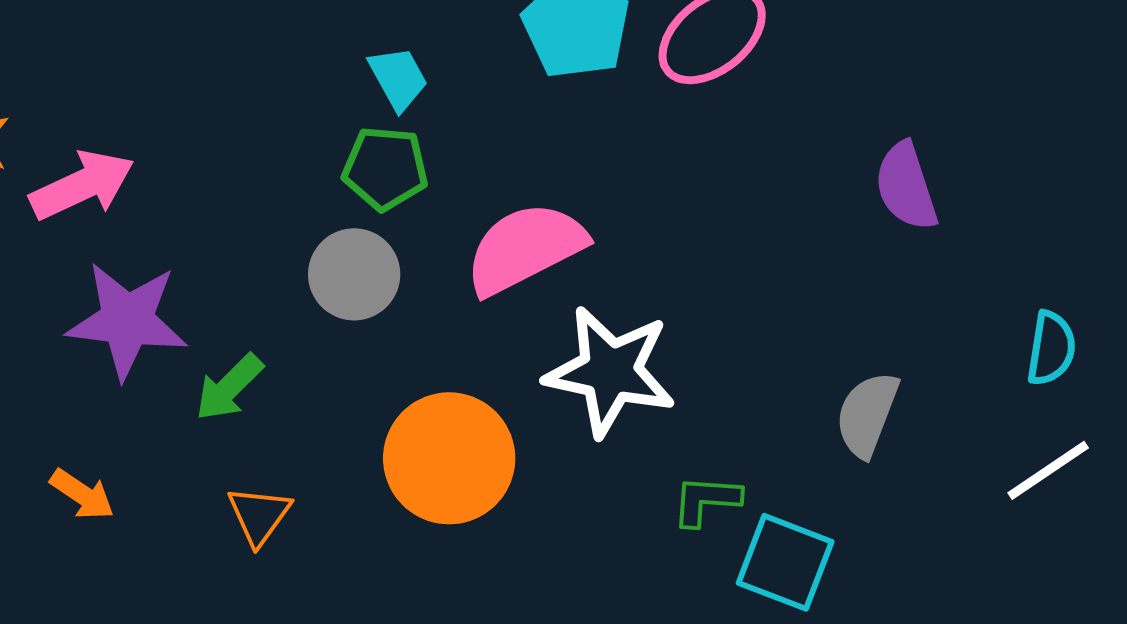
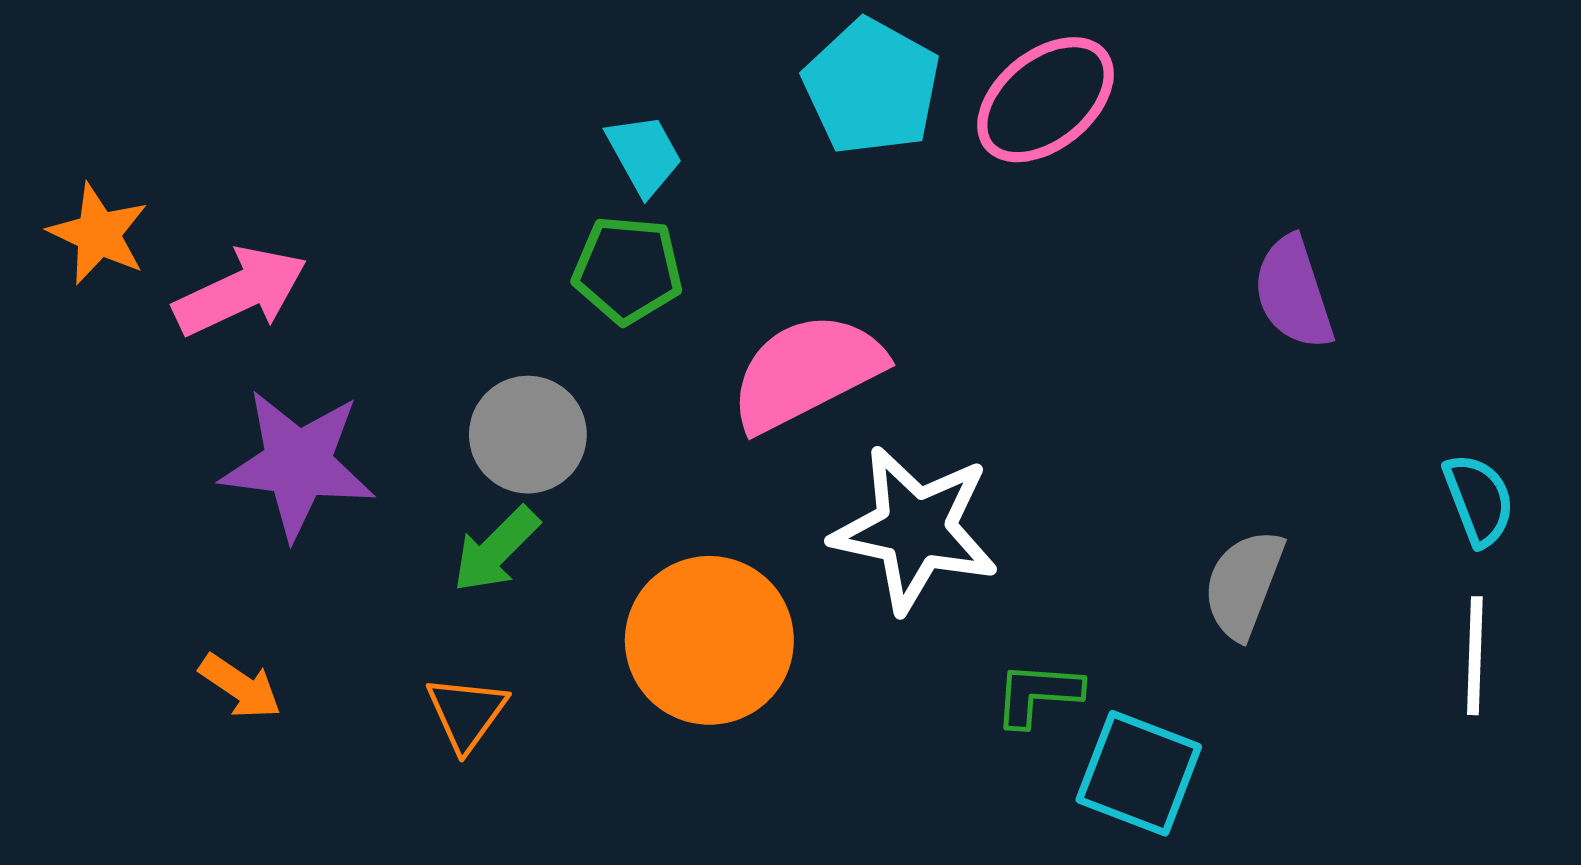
gray circle: (354, 274) -> (528, 435), moved
cyan semicircle: (1051, 348) -> (1479, 500), turned -30
green arrow: (229, 387) -> (496, 550), moved
white line: (1048, 470) -> (1475, 656), turned -54

